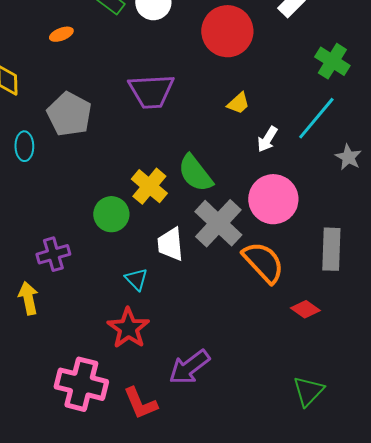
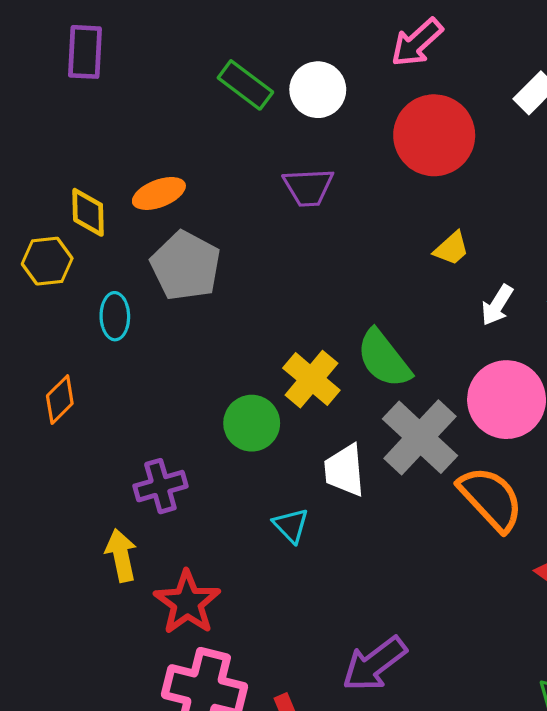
orange ellipse: (61, 34) -> (159, 193), moved, size x1.4
purple trapezoid: (151, 91) -> (308, 187), moved, size x0.7
red star: (128, 328) -> (187, 602), moved

